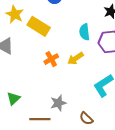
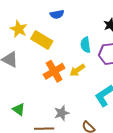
orange cross: (51, 59) -> (54, 71), size x1.5
green triangle: (13, 98) -> (19, 109), turned -40

